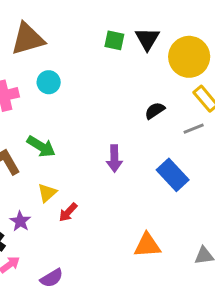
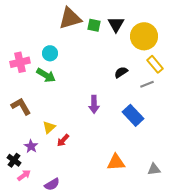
brown triangle: (28, 39) -> (70, 18), moved
green arrow: (41, 147) -> (46, 75), moved

